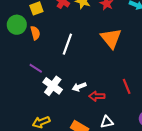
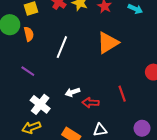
orange triangle: (111, 38) -> (108, 43), turned 35
white cross: (53, 86) -> (40, 104), moved

